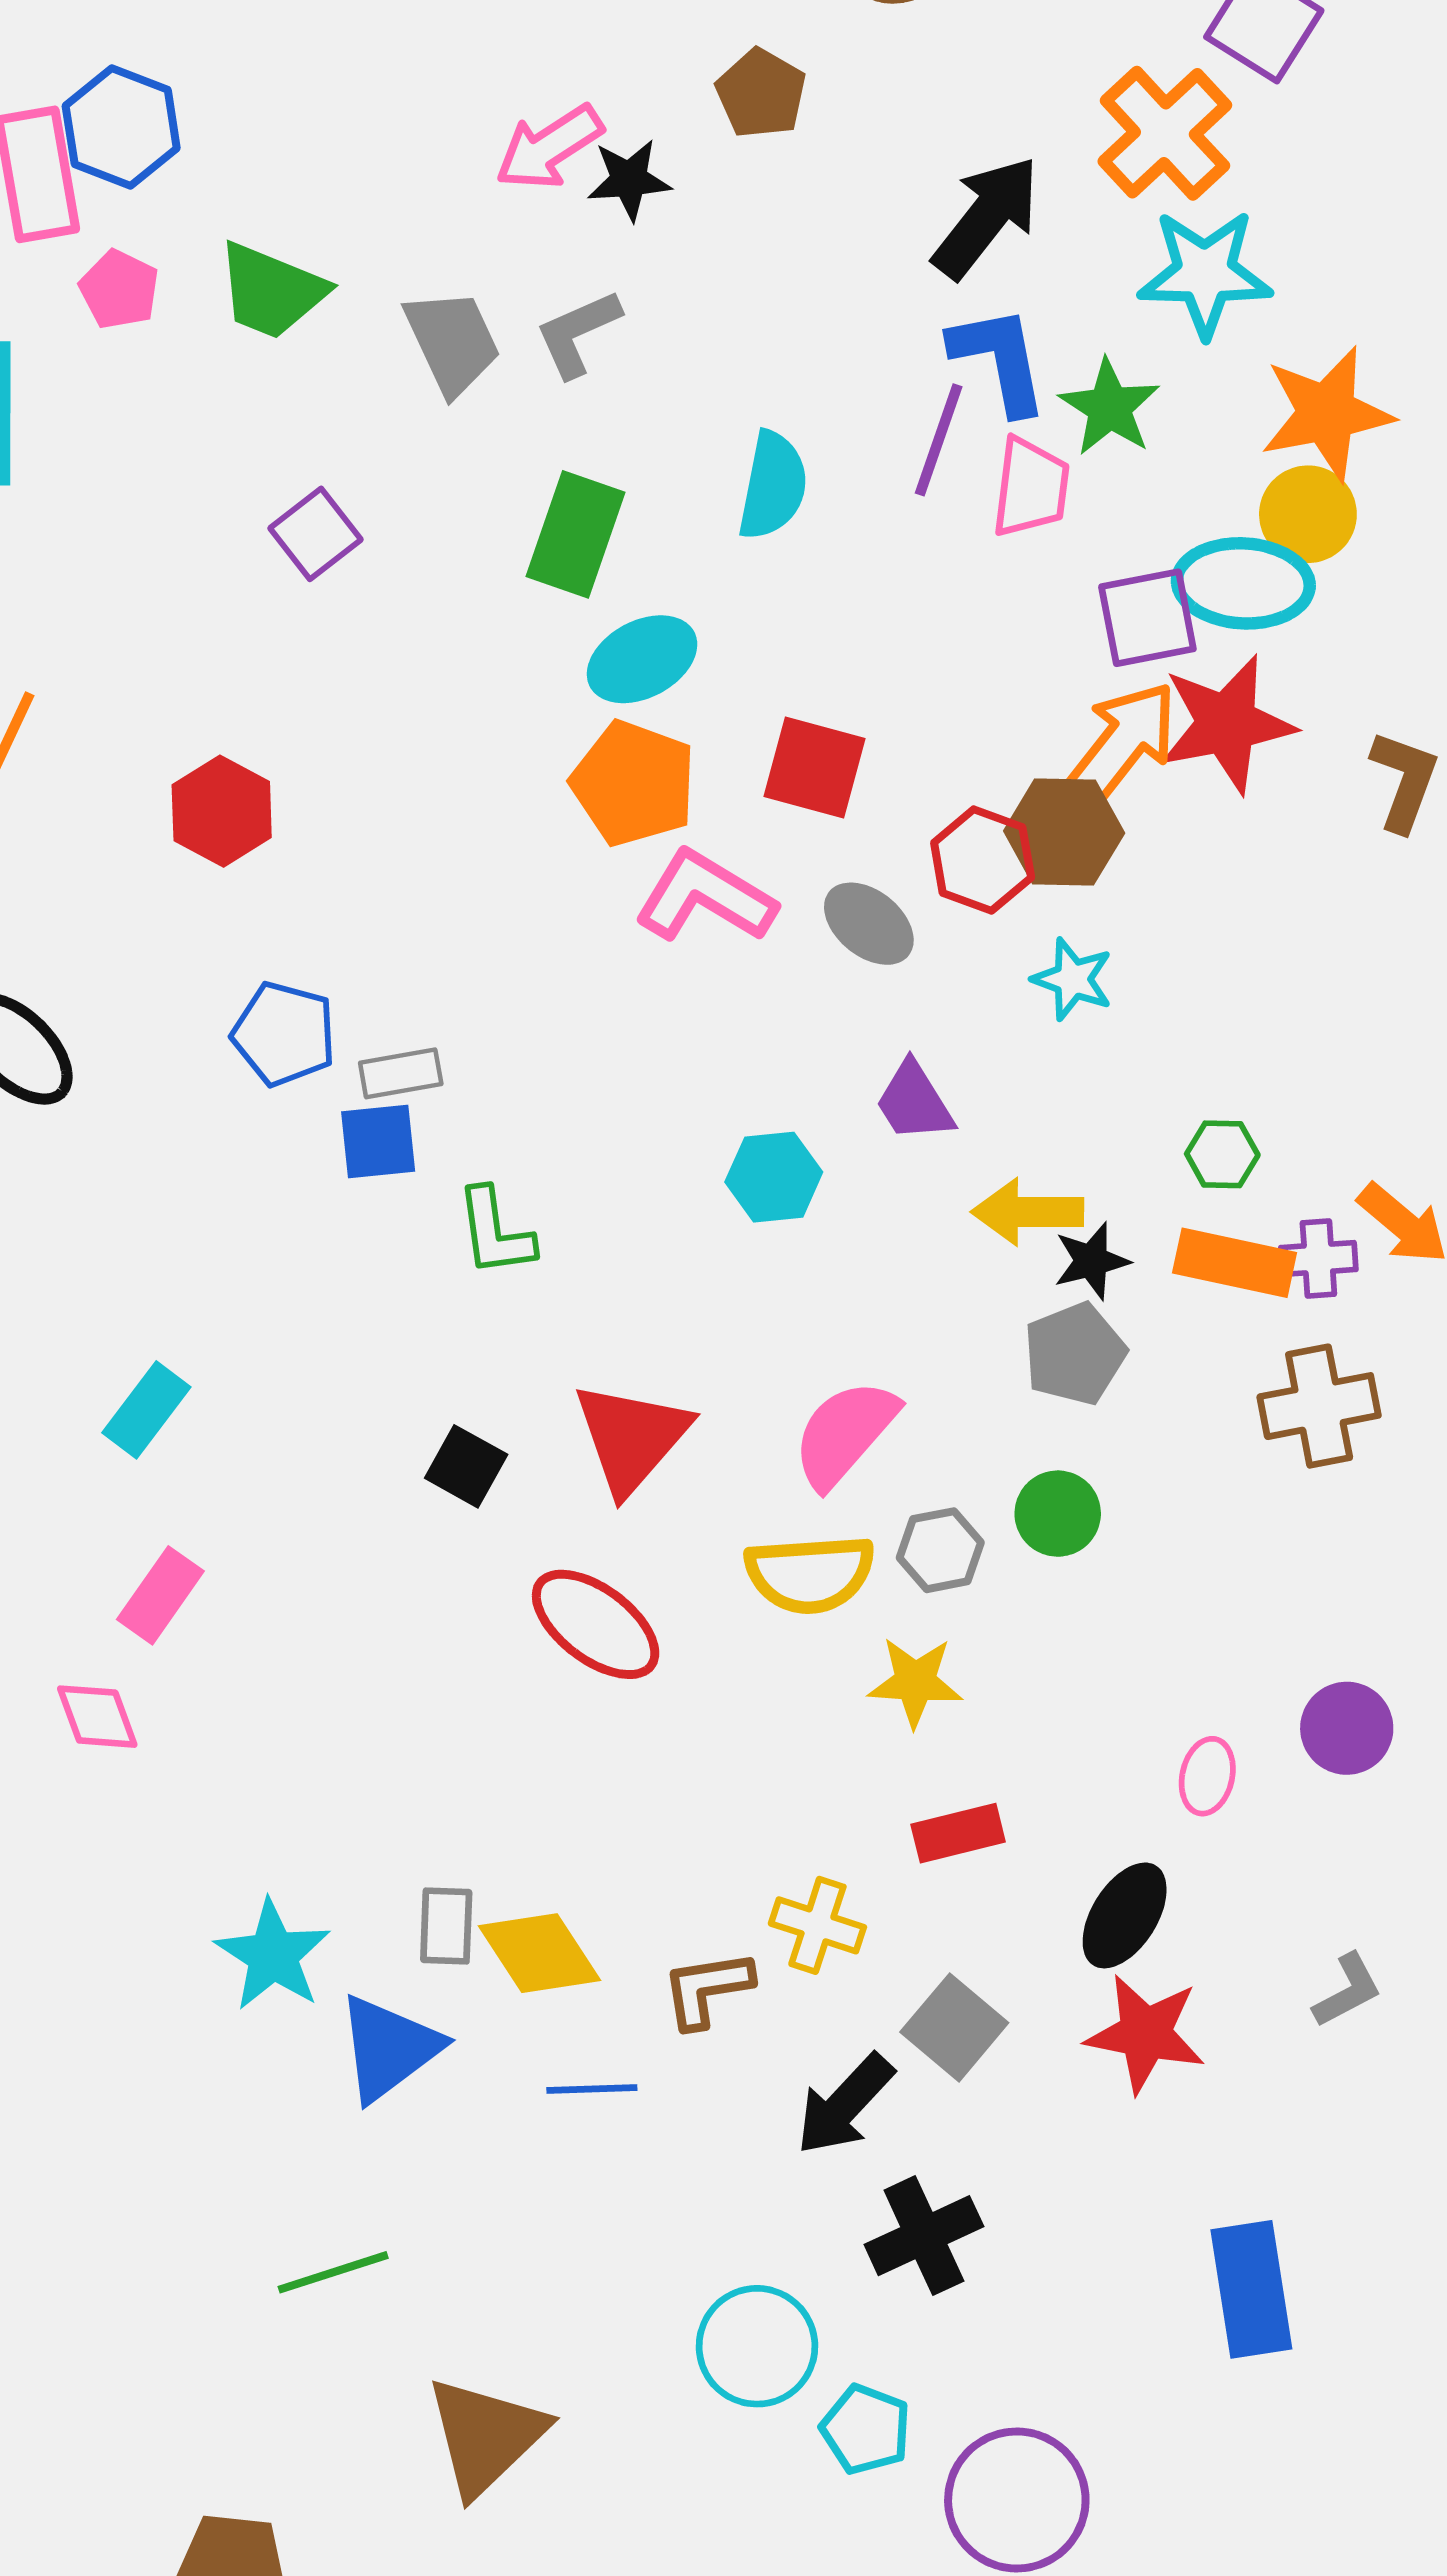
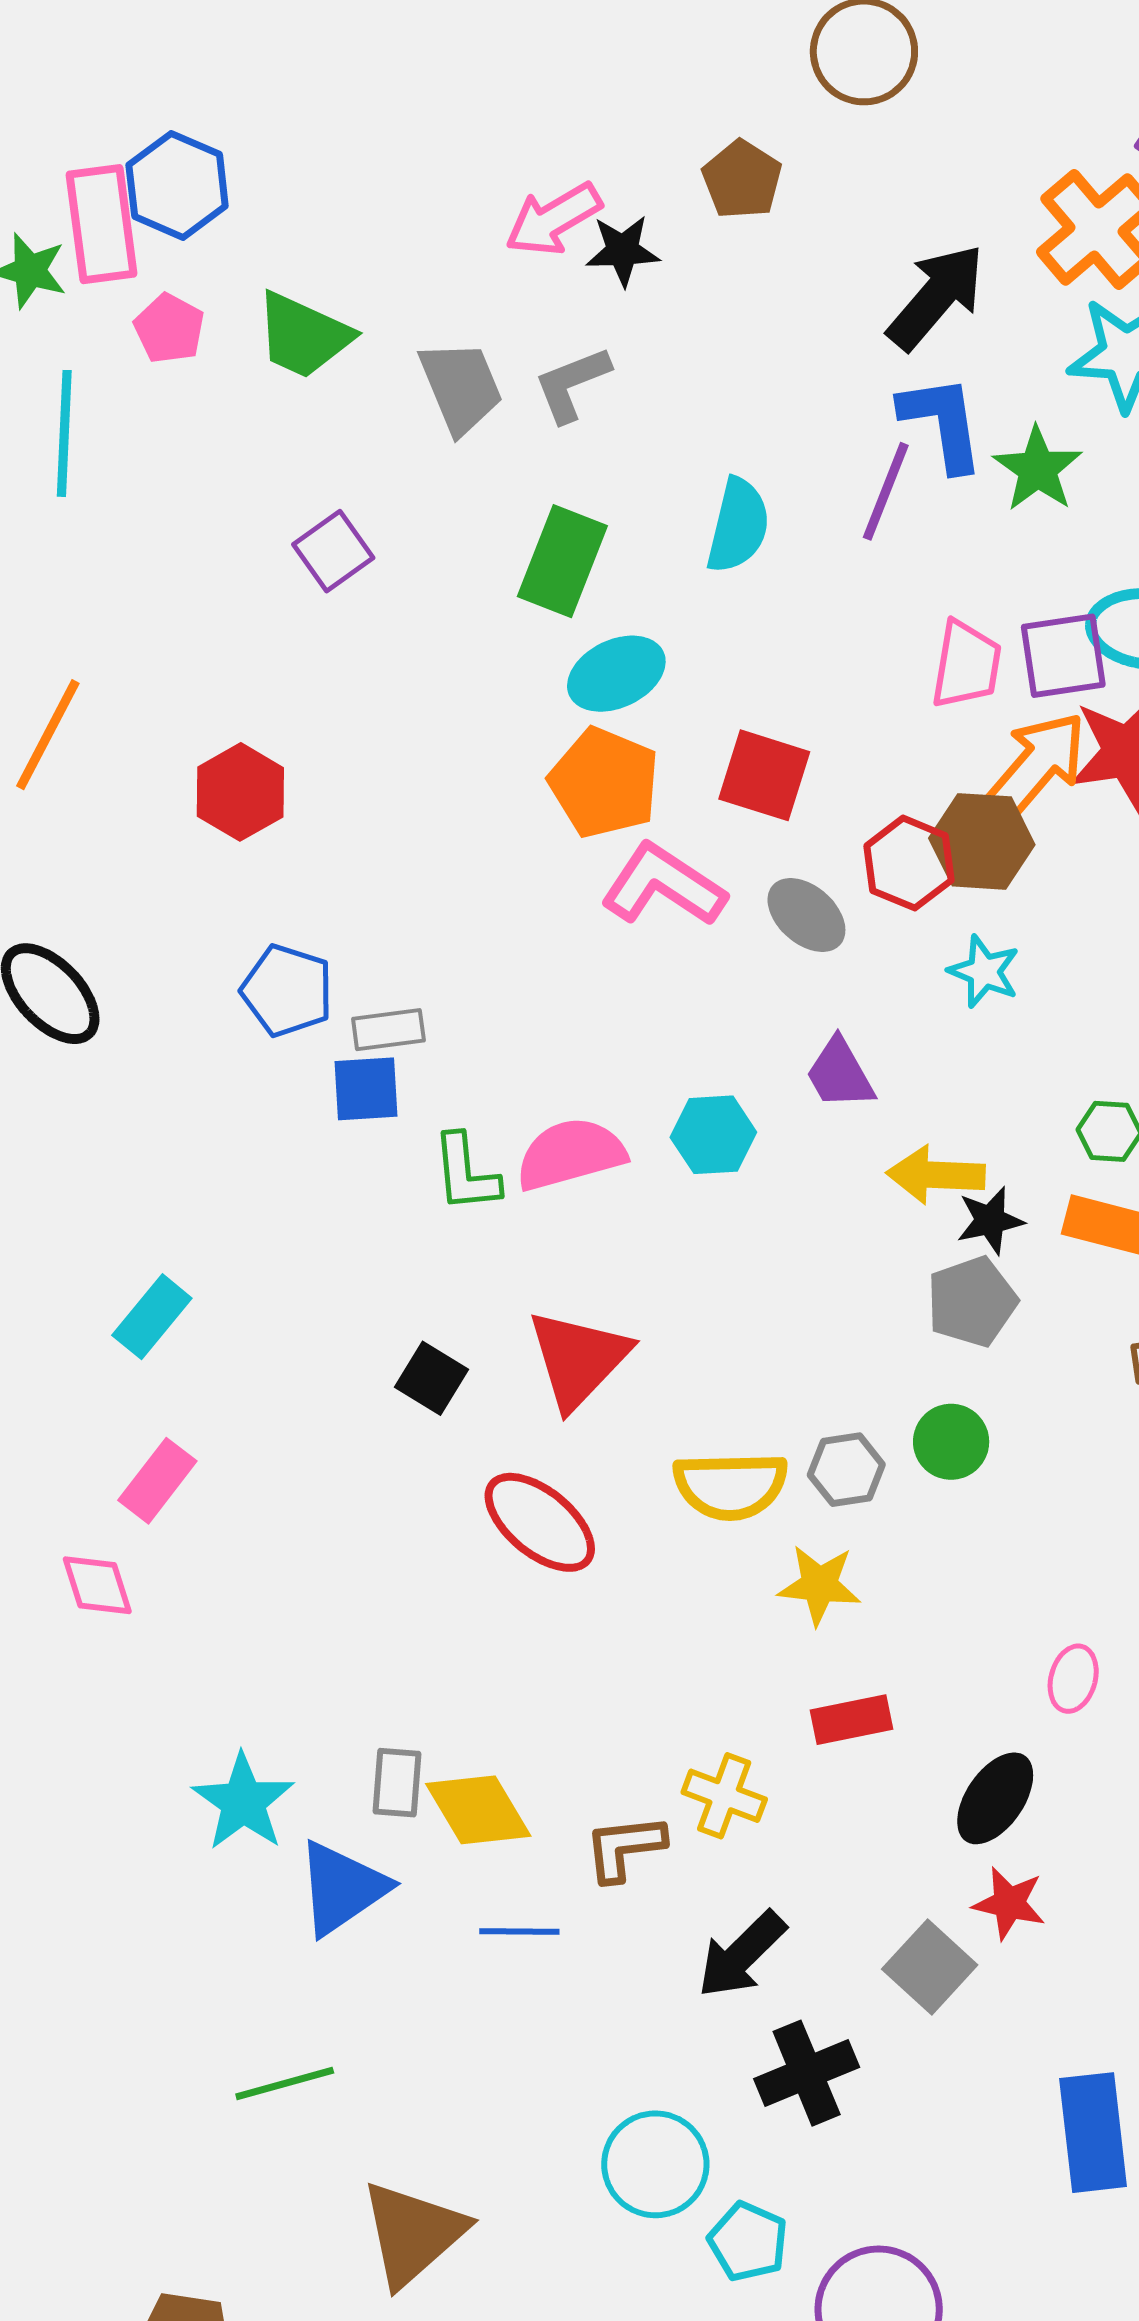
pink trapezoid: (1031, 487) -> (966, 665), moved
pink semicircle: (845, 1434) -> (571, 1154), moved, turned 31
gray square: (954, 2027) -> (930, 1967), moved
red star: (1145, 2034) -> (1009, 1903), size x0.7

